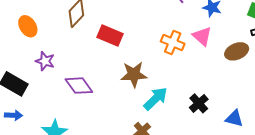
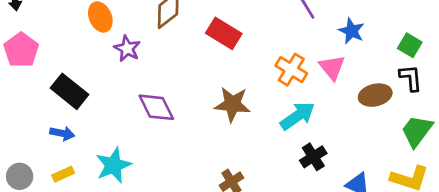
red rectangle: (110, 35) -> (224, 33), moved
purple star: (45, 61) -> (127, 49), moved
cyan arrow: (156, 99) -> (297, 116), moved

